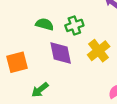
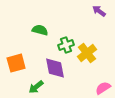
green cross: (74, 25) -> (66, 45), moved
purple diamond: (61, 53) -> (55, 68), moved

